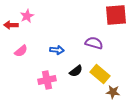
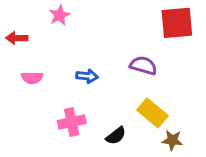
pink star: (27, 16) -> (59, 15), moved
pink semicircle: (21, 51) -> (32, 78), turned 40
black semicircle: (76, 71) -> (116, 136), moved

